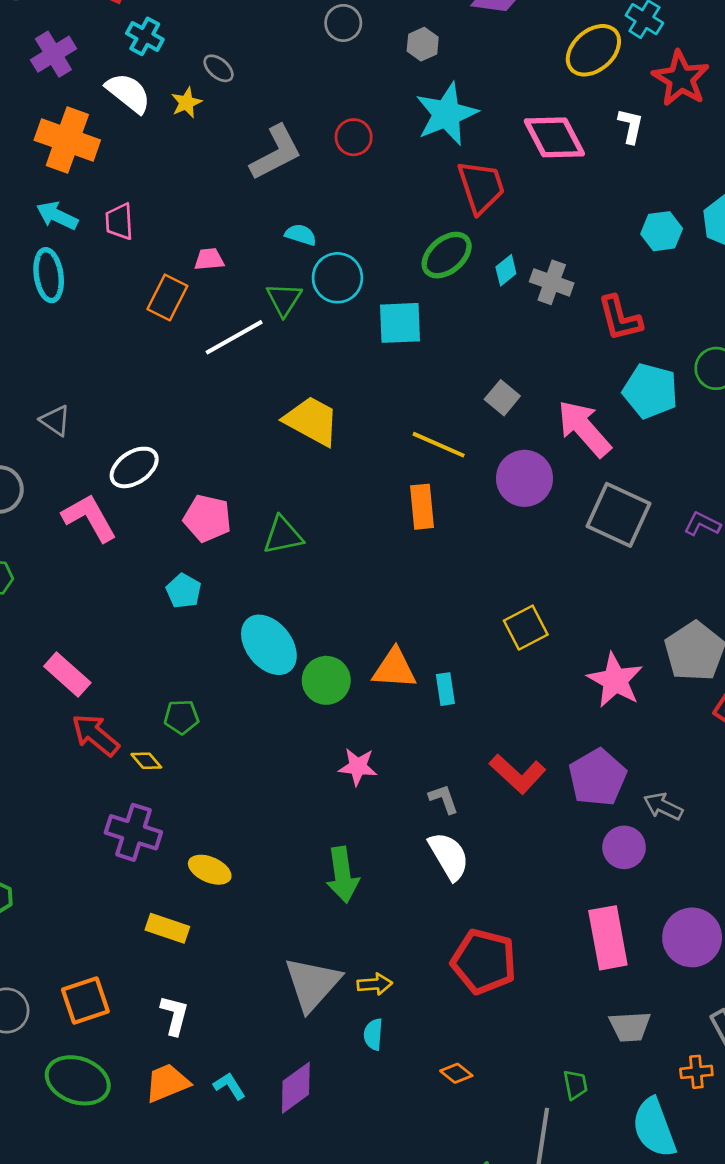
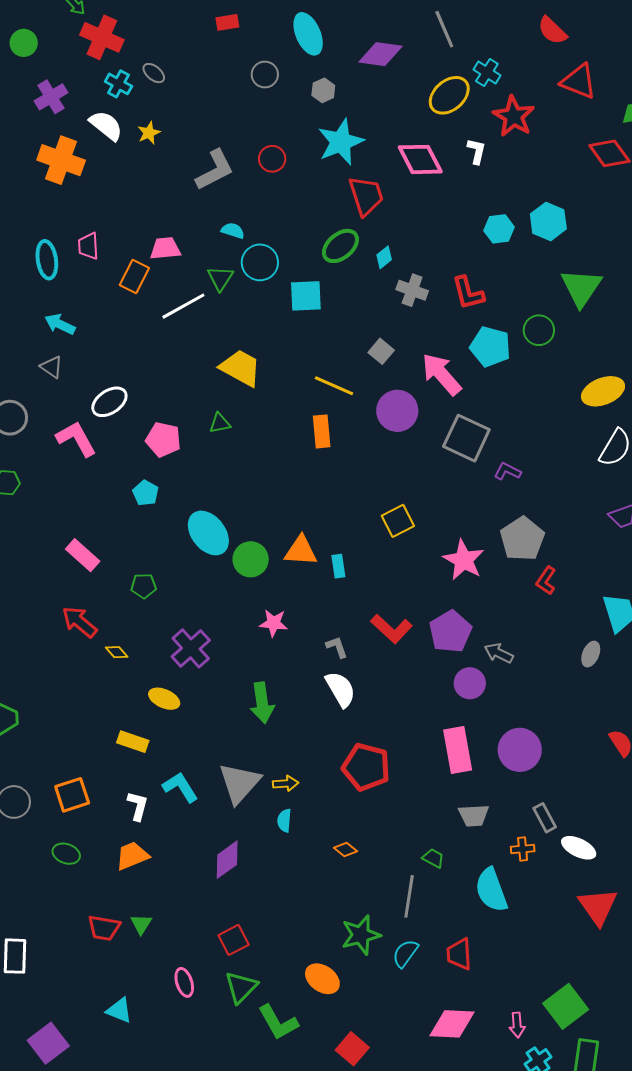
gray ellipse: (219, 68) -> (154, 73), moved
cyan arrow: (57, 216) -> (60, 324), moved
pink trapezoid: (119, 222) -> (88, 246), moved
pink trapezoid: (209, 259) -> (165, 248), size x1.4
gray cross: (552, 282) -> (412, 290), moved
purple L-shape: (702, 524) -> (507, 471), moved
green triangle: (283, 535) -> (220, 423), moved, size x0.7
pink rectangle: (67, 674) -> (83, 555), moved
red arrow: (95, 735) -> (80, 622), moved
yellow diamond: (146, 761) -> (117, 652), moved
purple cross: (133, 832) -> (191, 648), moved, turned 30
green ellipse: (78, 1080) -> (66, 854), size x0.6
green trapezoid: (575, 1085) -> (433, 858), turned -50
cyan L-shape: (229, 1086) -> (180, 787), moved, size x1.5

